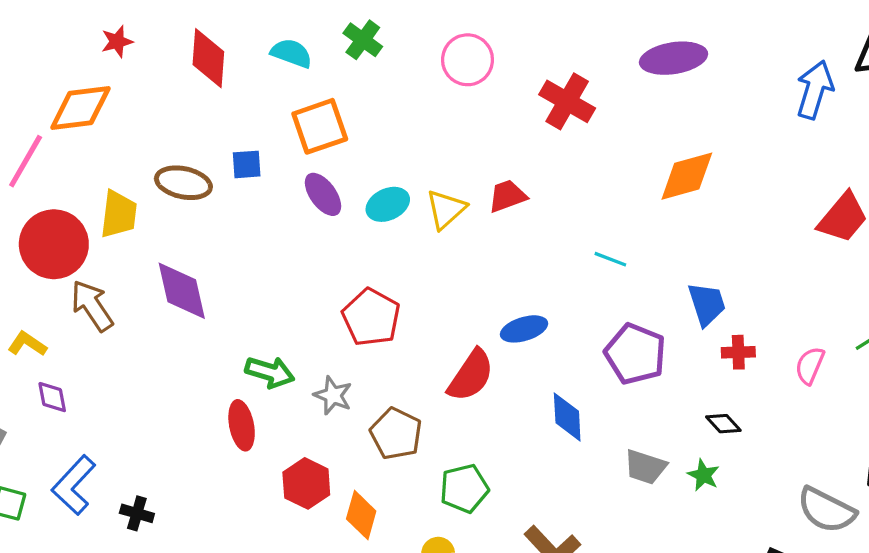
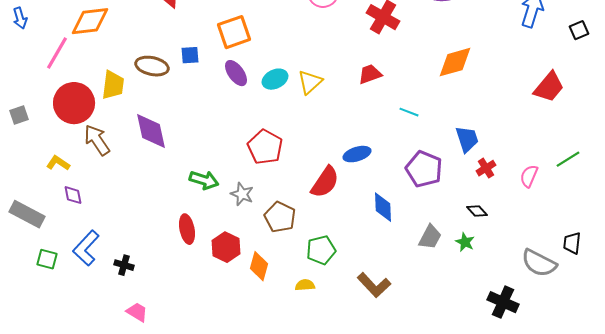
red trapezoid: (507, 196) -> (370, 74), moved
red cross: (738, 352) -> (486, 168), turned -30
red ellipse: (242, 425) -> (187, 229), moved
gray trapezoid: (645, 467) -> (430, 237), turned -80

